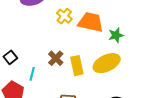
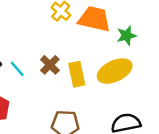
cyan line: (32, 74) -> (17, 69), moved, turned -56

